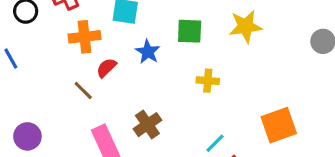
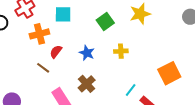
green square: (190, 31) -> (105, 22), turned -30
blue star: (148, 52) -> (87, 53), moved

